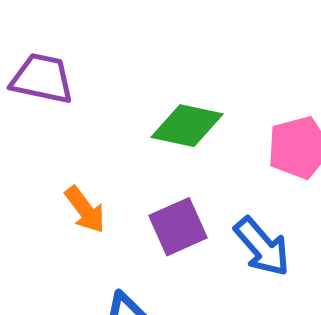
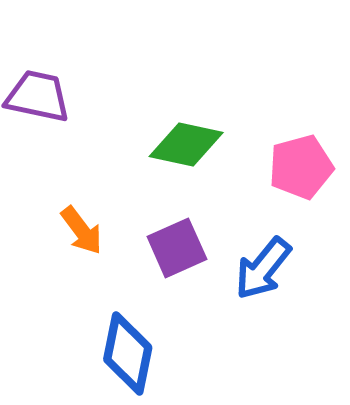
blue arrow: (262, 247) -> (263, 268), turned 80

